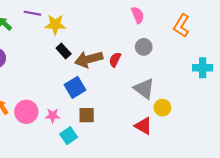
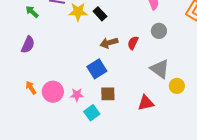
black rectangle: (64, 51) -> (100, 14), moved
brown arrow: (89, 59) -> (109, 43), size x0.7
red triangle: (143, 126) -> (146, 103), moved, turned -42

